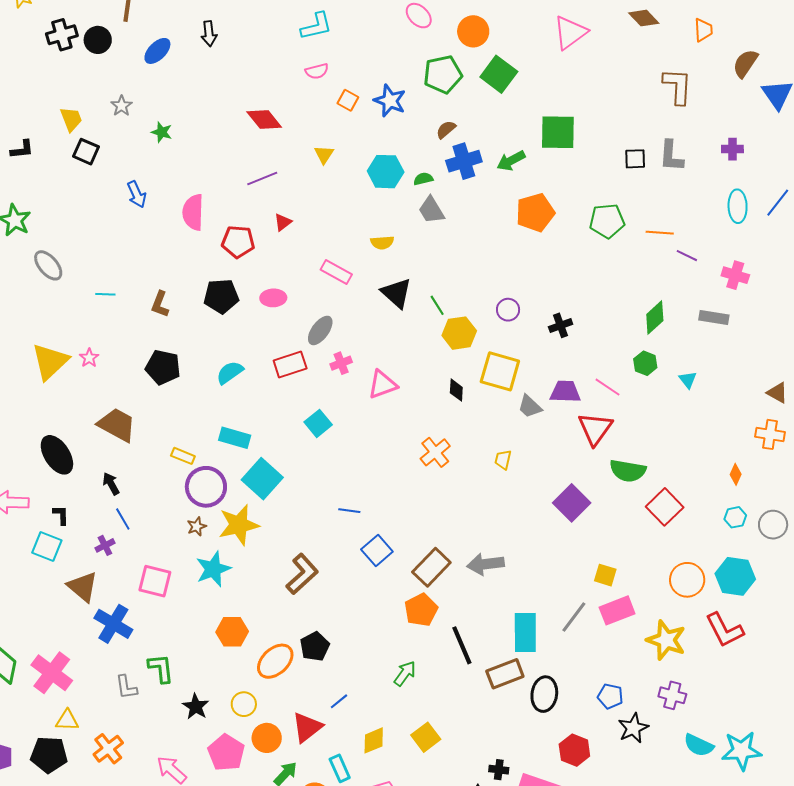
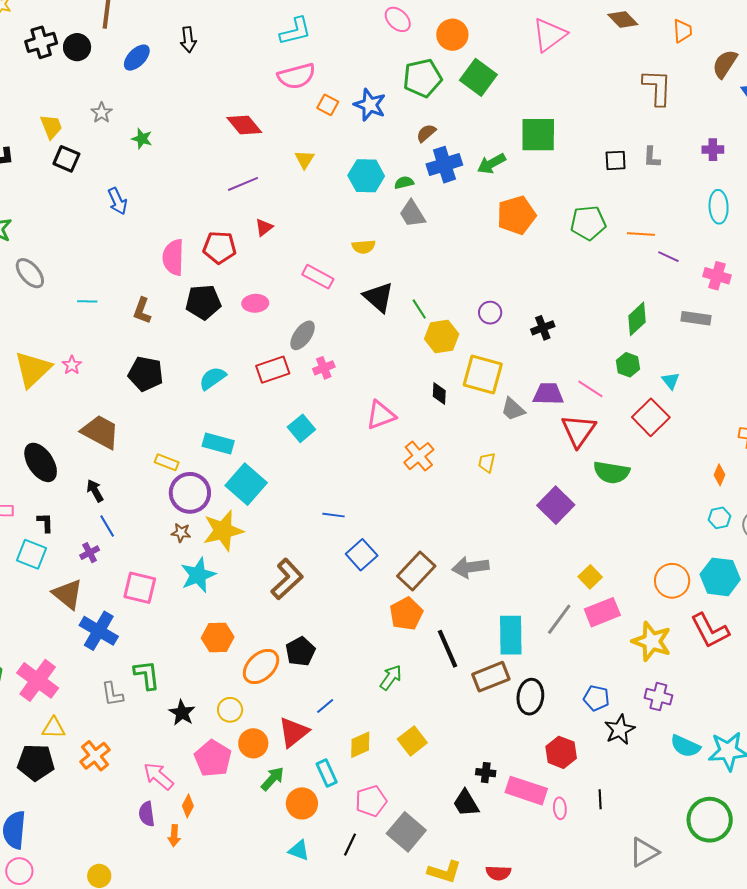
pink semicircle: (317, 71) -> (296, 76), size x1.6
gray L-shape: (671, 156) -> (652, 157), size x0.7
pink semicircle: (193, 212) -> (173, 257), moved
pink triangle: (382, 385) -> (381, 415), moved
red square: (665, 507) -> (651, 417), moved
brown star: (197, 526) -> (181, 533), turned 30
yellow square: (605, 575) -> (590, 577), turned 30

